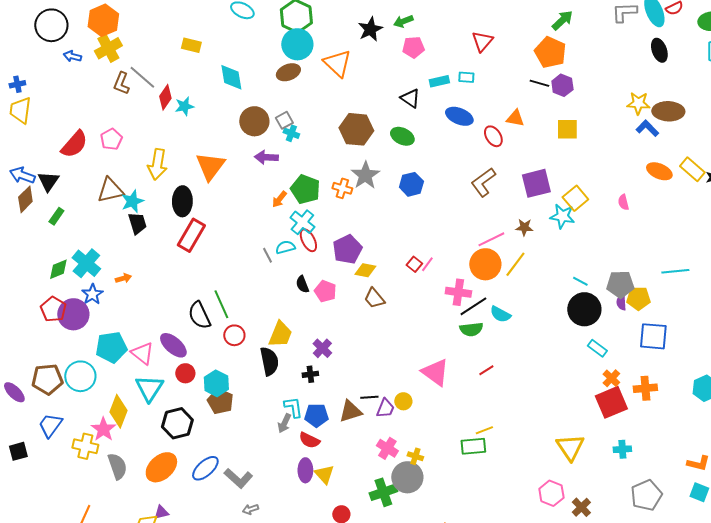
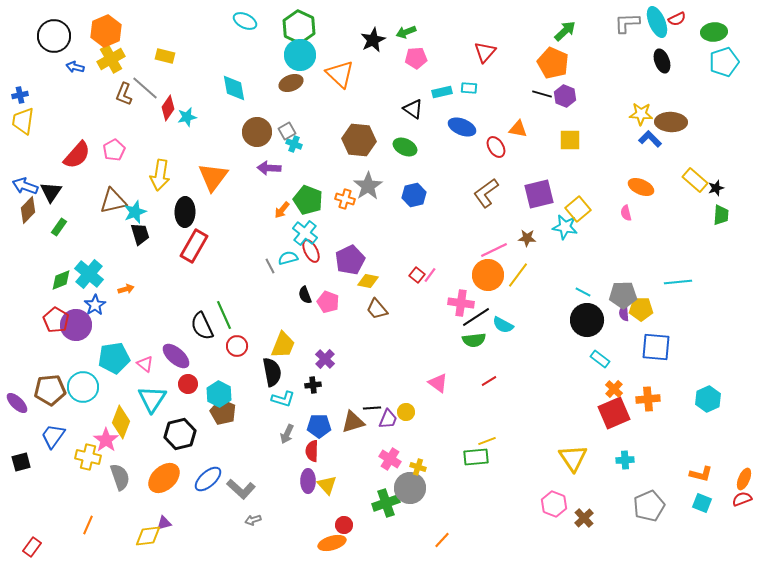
yellow rectangle: (191, 45) -> (165, 56), moved
orange ellipse: (659, 171) -> (641, 187), moved
pink triangle: (142, 353) -> (145, 364), size x0.7
pink triangle: (435, 372) -> (438, 383), size x0.7
cyan L-shape: (293, 407) -> (283, 399), moved, turned 115
red semicircle: (309, 440) -> (312, 451), turned 65

